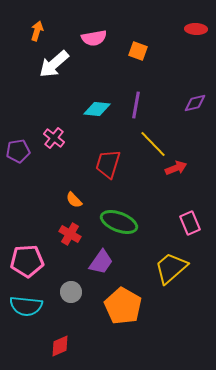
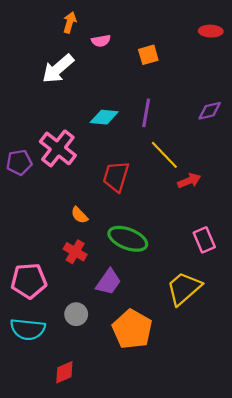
orange arrow: (37, 31) -> (70, 22), moved
pink semicircle: (94, 38) -> (101, 41), size x0.7
orange square: (138, 51) -> (148, 55), turned -36
pink cross: (54, 138) -> (58, 148), size x1.6

